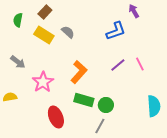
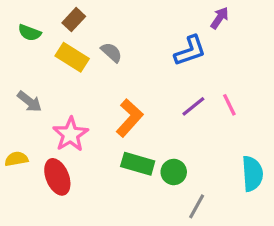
purple arrow: (134, 11) -> (220, 18), turned 64
green semicircle: (18, 20) -> (29, 33), turned -80
red ellipse: (56, 117) -> (57, 177), moved
gray line: (100, 126) -> (197, 206), moved

